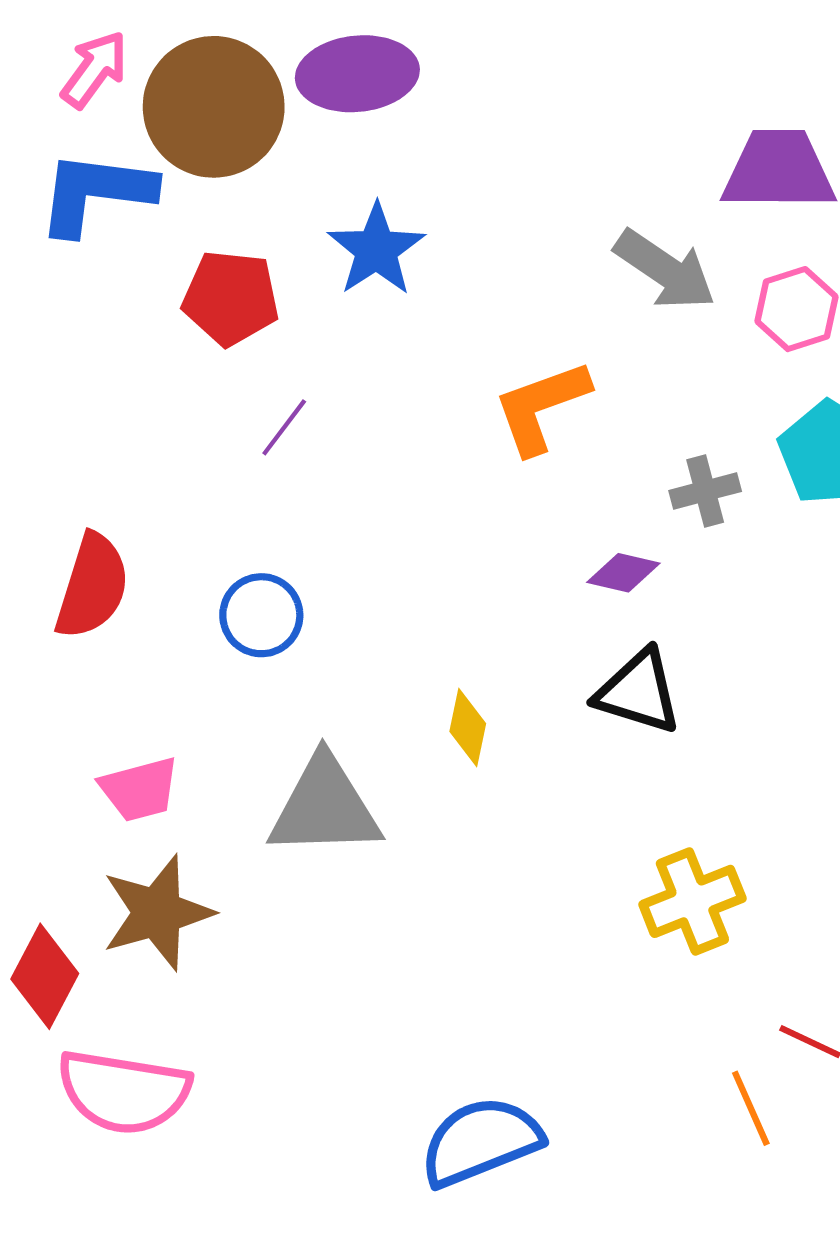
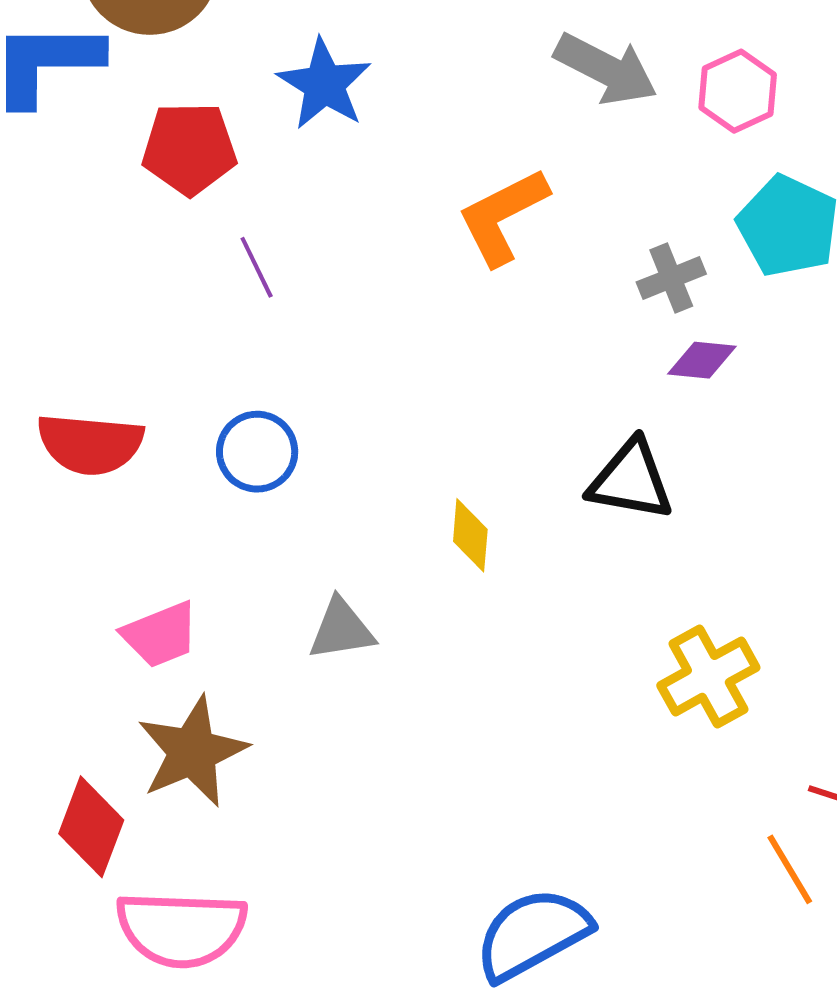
purple line: (284, 427) -> (257, 267), turned -56
purple diamond: (623, 573) -> (702, 360), moved
red semicircle: (92, 586) -> (90, 444), turned 85
gray triangle: (325, 807) -> (341, 629), size x0.6

